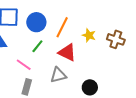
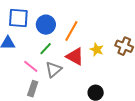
yellow star: (89, 35) -> (97, 50), moved
gray triangle: (58, 75) -> (54, 70), moved, turned -30

